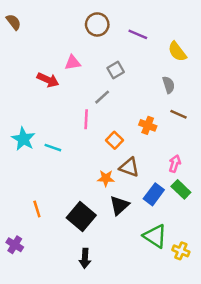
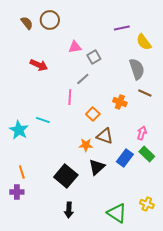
brown semicircle: (14, 22) -> (27, 23), moved
brown circle: (97, 24) -> (50, 20), moved
purple line: (138, 34) -> (122, 28), moved, turned -35
pink triangle: (73, 63) -> (75, 47), moved
gray semicircle: (169, 85) -> (137, 69), size x1.5
cyan star: (23, 139) -> (19, 130), moved
orange line: (37, 209) -> (22, 172), moved
green triangle: (155, 236) -> (117, 213), moved
purple cross: (15, 245) -> (17, 192), moved, turned -32

